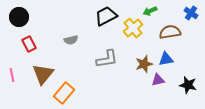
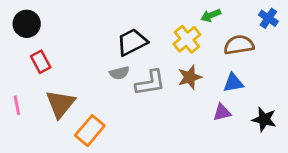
black trapezoid: (106, 16) -> (132, 42), moved
gray semicircle: (71, 40) -> (119, 73), moved
brown star: (144, 64) -> (190, 77), moved

